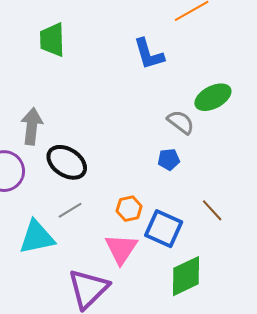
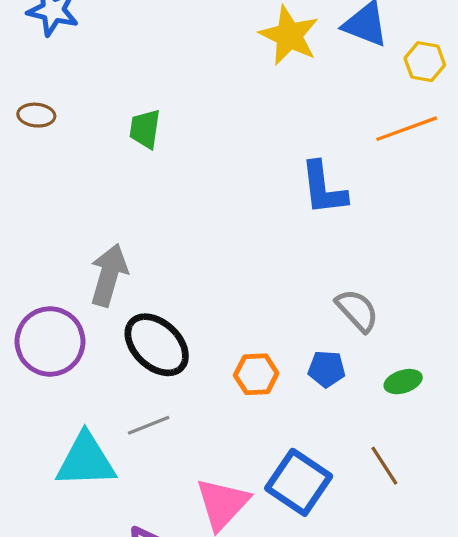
green trapezoid: (52, 40) -> (145, 129), moved, size x0.7
green ellipse: (213, 97) -> (403, 382), moved, size x0.6
orange hexagon: (129, 209) -> (256, 374), moved

